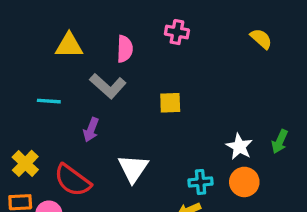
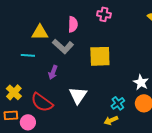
yellow triangle: (69, 45) -> (40, 32), moved
yellow square: (170, 103) -> (100, 56), size x1.6
cyan cross: (201, 182) -> (118, 103), turned -32

